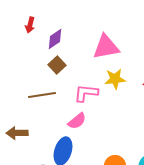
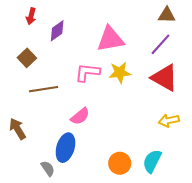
brown square: (57, 65) -> (27, 58), moved
pink L-shape: (86, 93) -> (87, 72), moved
brown arrow: (17, 133) -> (17, 129), turned 60

